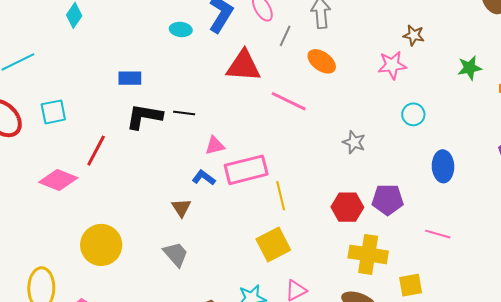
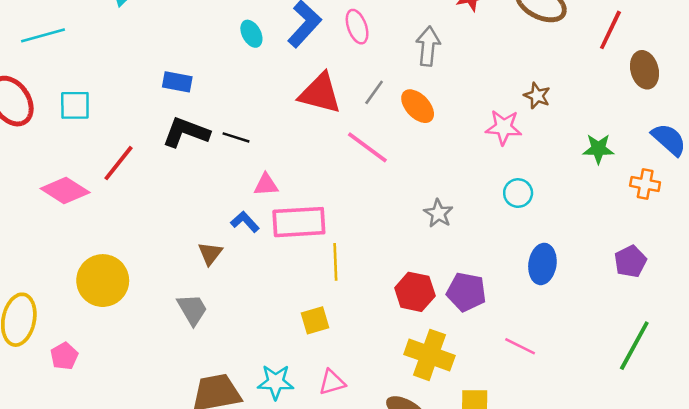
cyan ellipse: (181, 29) -> (251, 34), turned 45
gray line: (285, 36) -> (374, 92), moved
yellow square: (273, 244) -> (315, 320), size x0.7

